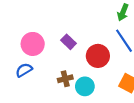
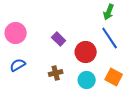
pink circle: (33, 44) -> (16, 33), moved
cyan circle: (85, 86) -> (87, 80), moved

